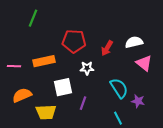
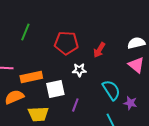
green line: (33, 18) -> (25, 32), moved
white semicircle: (134, 42) -> (136, 43), moved
orange rectangle: (44, 61) -> (31, 77), moved

